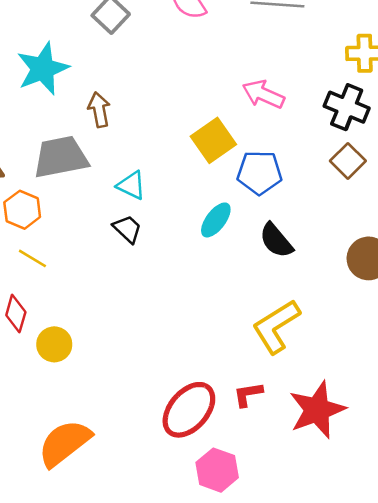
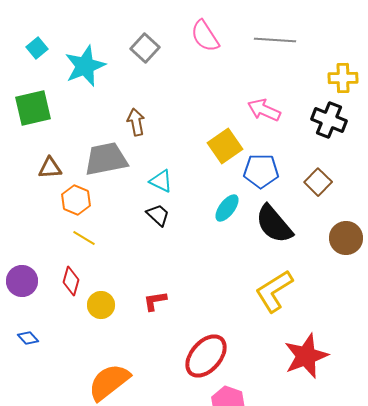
cyan star: (43, 69) -> (85, 66), moved
brown square: (348, 161) -> (318, 182), moved
black semicircle: (276, 240) -> (274, 224), size x1.4
red L-shape: (248, 394) -> (155, 301), moved

